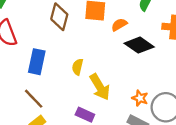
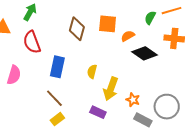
yellow arrow: (100, 87) -> (111, 89), turned 50
orange star: (140, 98) -> (133, 100), moved

